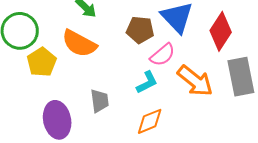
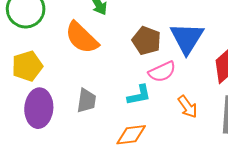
yellow pentagon: (42, 62) -> (27, 66), moved
orange arrow: (195, 81) -> (188, 107), size x0.6

